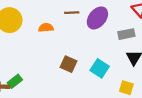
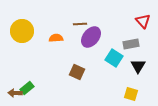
purple ellipse: (97, 18) -> (91, 37), moved
cyan square: (100, 68) -> (114, 58), moved

